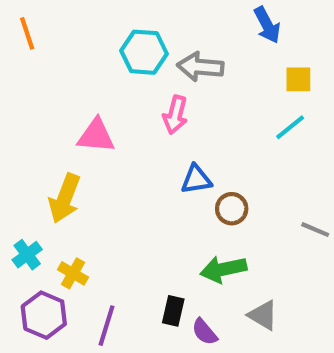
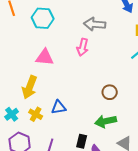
cyan hexagon: (144, 52) -> (43, 18), moved
blue triangle: (196, 179) -> (59, 107), moved
yellow cross: (73, 273) -> (36, 114), moved

